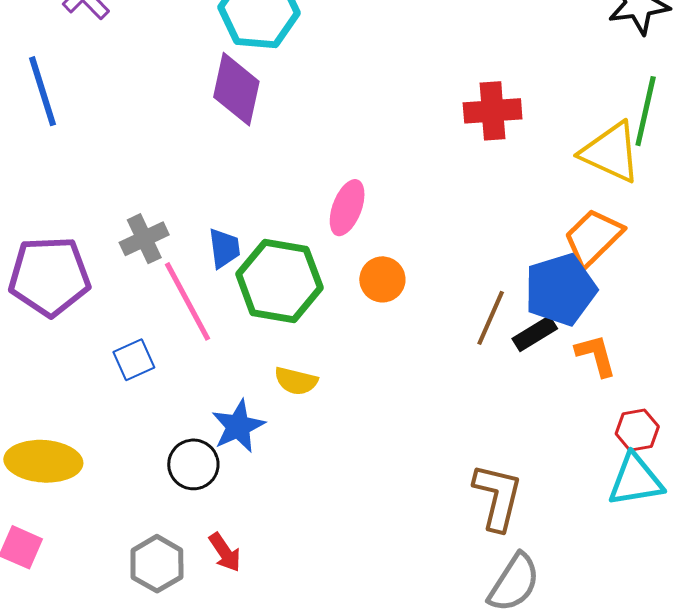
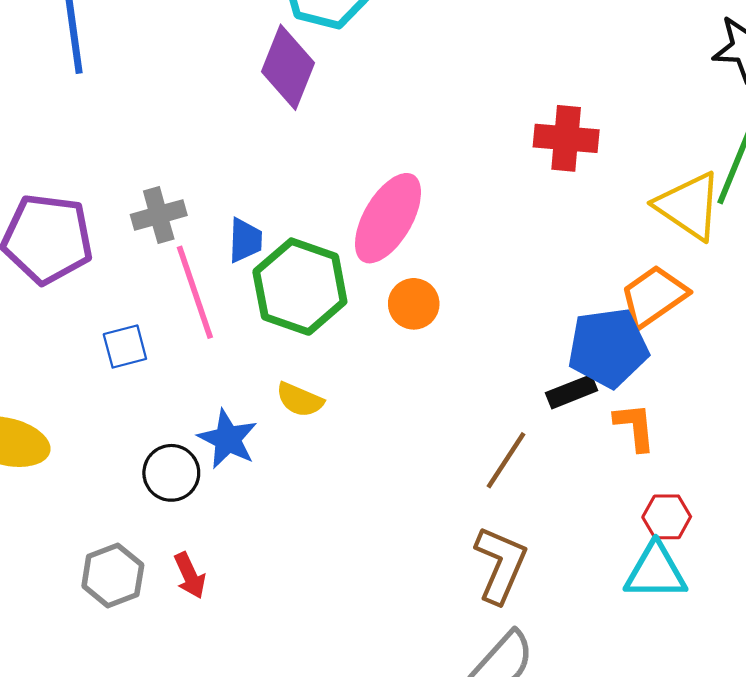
pink ellipse: (347, 208) -> (388, 218), size x1.5
brown line: (491, 318) -> (506, 460), moved
blue star: (238, 426) -> (228, 439), turned -30

